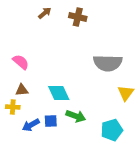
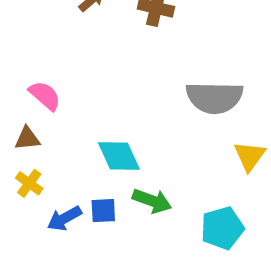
brown triangle: (22, 90) -> (27, 138), moved
yellow cross: (13, 107) -> (29, 183), turned 32

